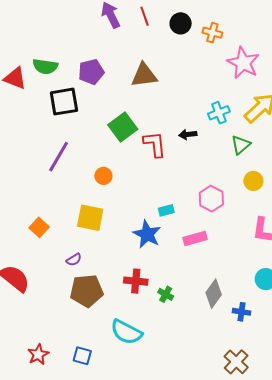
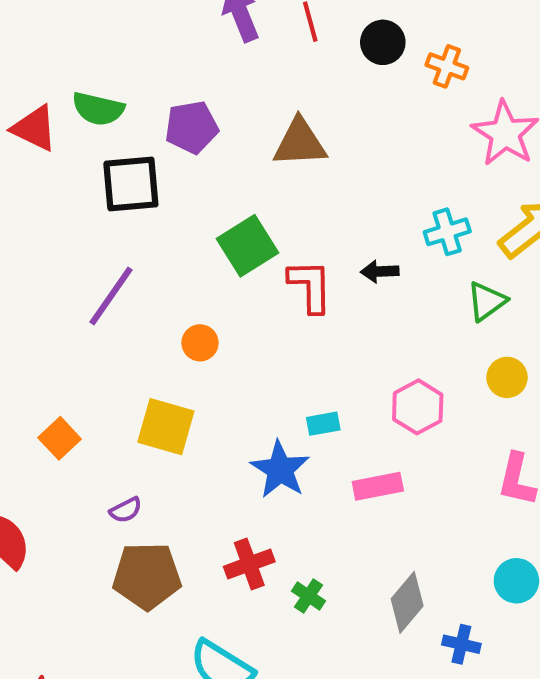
red cross: (136, 281) -> (249, 564), turned -30

